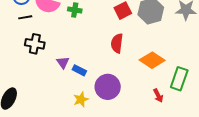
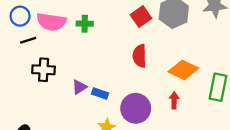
purple triangle: (63, 62) -> (79, 87), turned 40
red arrow: (158, 96) -> (174, 100), moved, turned -144

